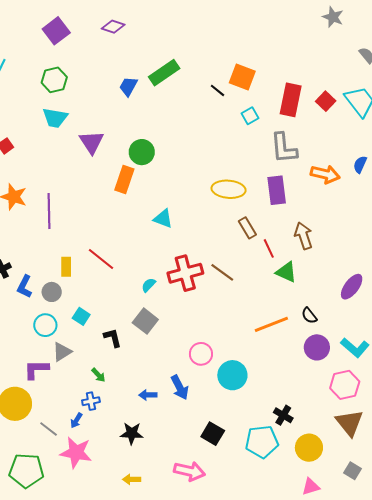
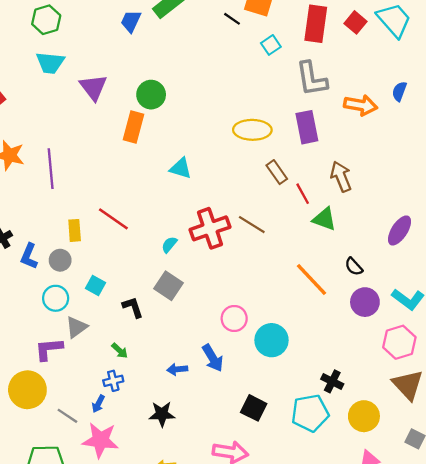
orange line: (271, 324) -> (312, 280), turned 72

